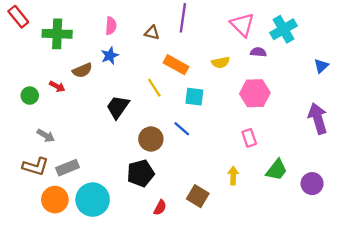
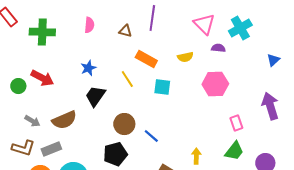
blue star: (110, 56) -> (88, 68), moved
brown semicircle: (82, 70) -> (64, 120), moved, size x1.4
red arrow: (57, 86) -> (42, 78), size x1.6
blue line: (182, 129) -> (151, 136), moved
pink rectangle: (249, 138) -> (236, 123), moved

